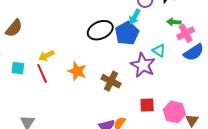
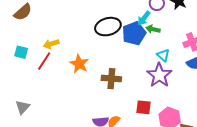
green arrow: (174, 22) -> (153, 29), moved
purple star: (143, 65) -> (159, 75), moved
red line: (42, 73) -> (44, 61), turned 48
brown cross: (111, 81) -> (111, 79), turned -30

